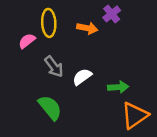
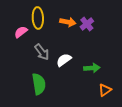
purple cross: (112, 14) -> (87, 24), moved
green semicircle: (50, 108) -> (39, 84), turned 30
orange triangle: (135, 115) -> (105, 90), size x0.6

